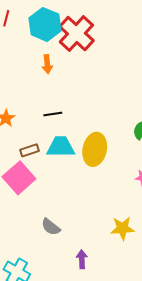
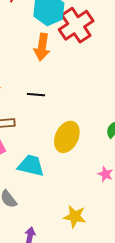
orange arrow: (47, 64) -> (42, 47), size x1.5
cyan trapezoid: (61, 147) -> (31, 166), moved

